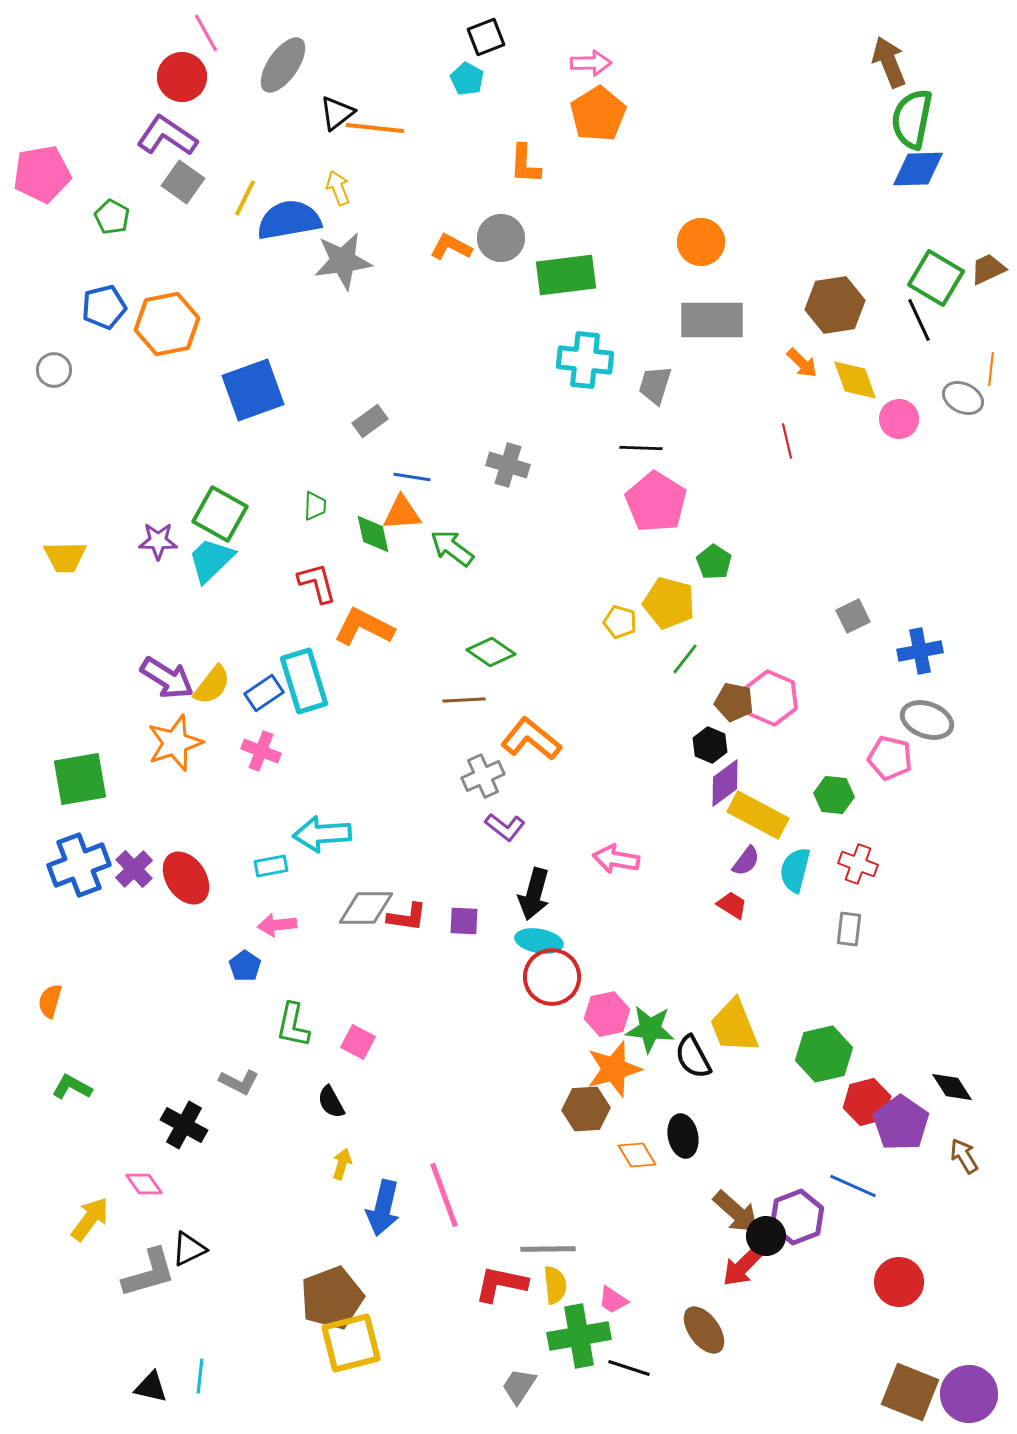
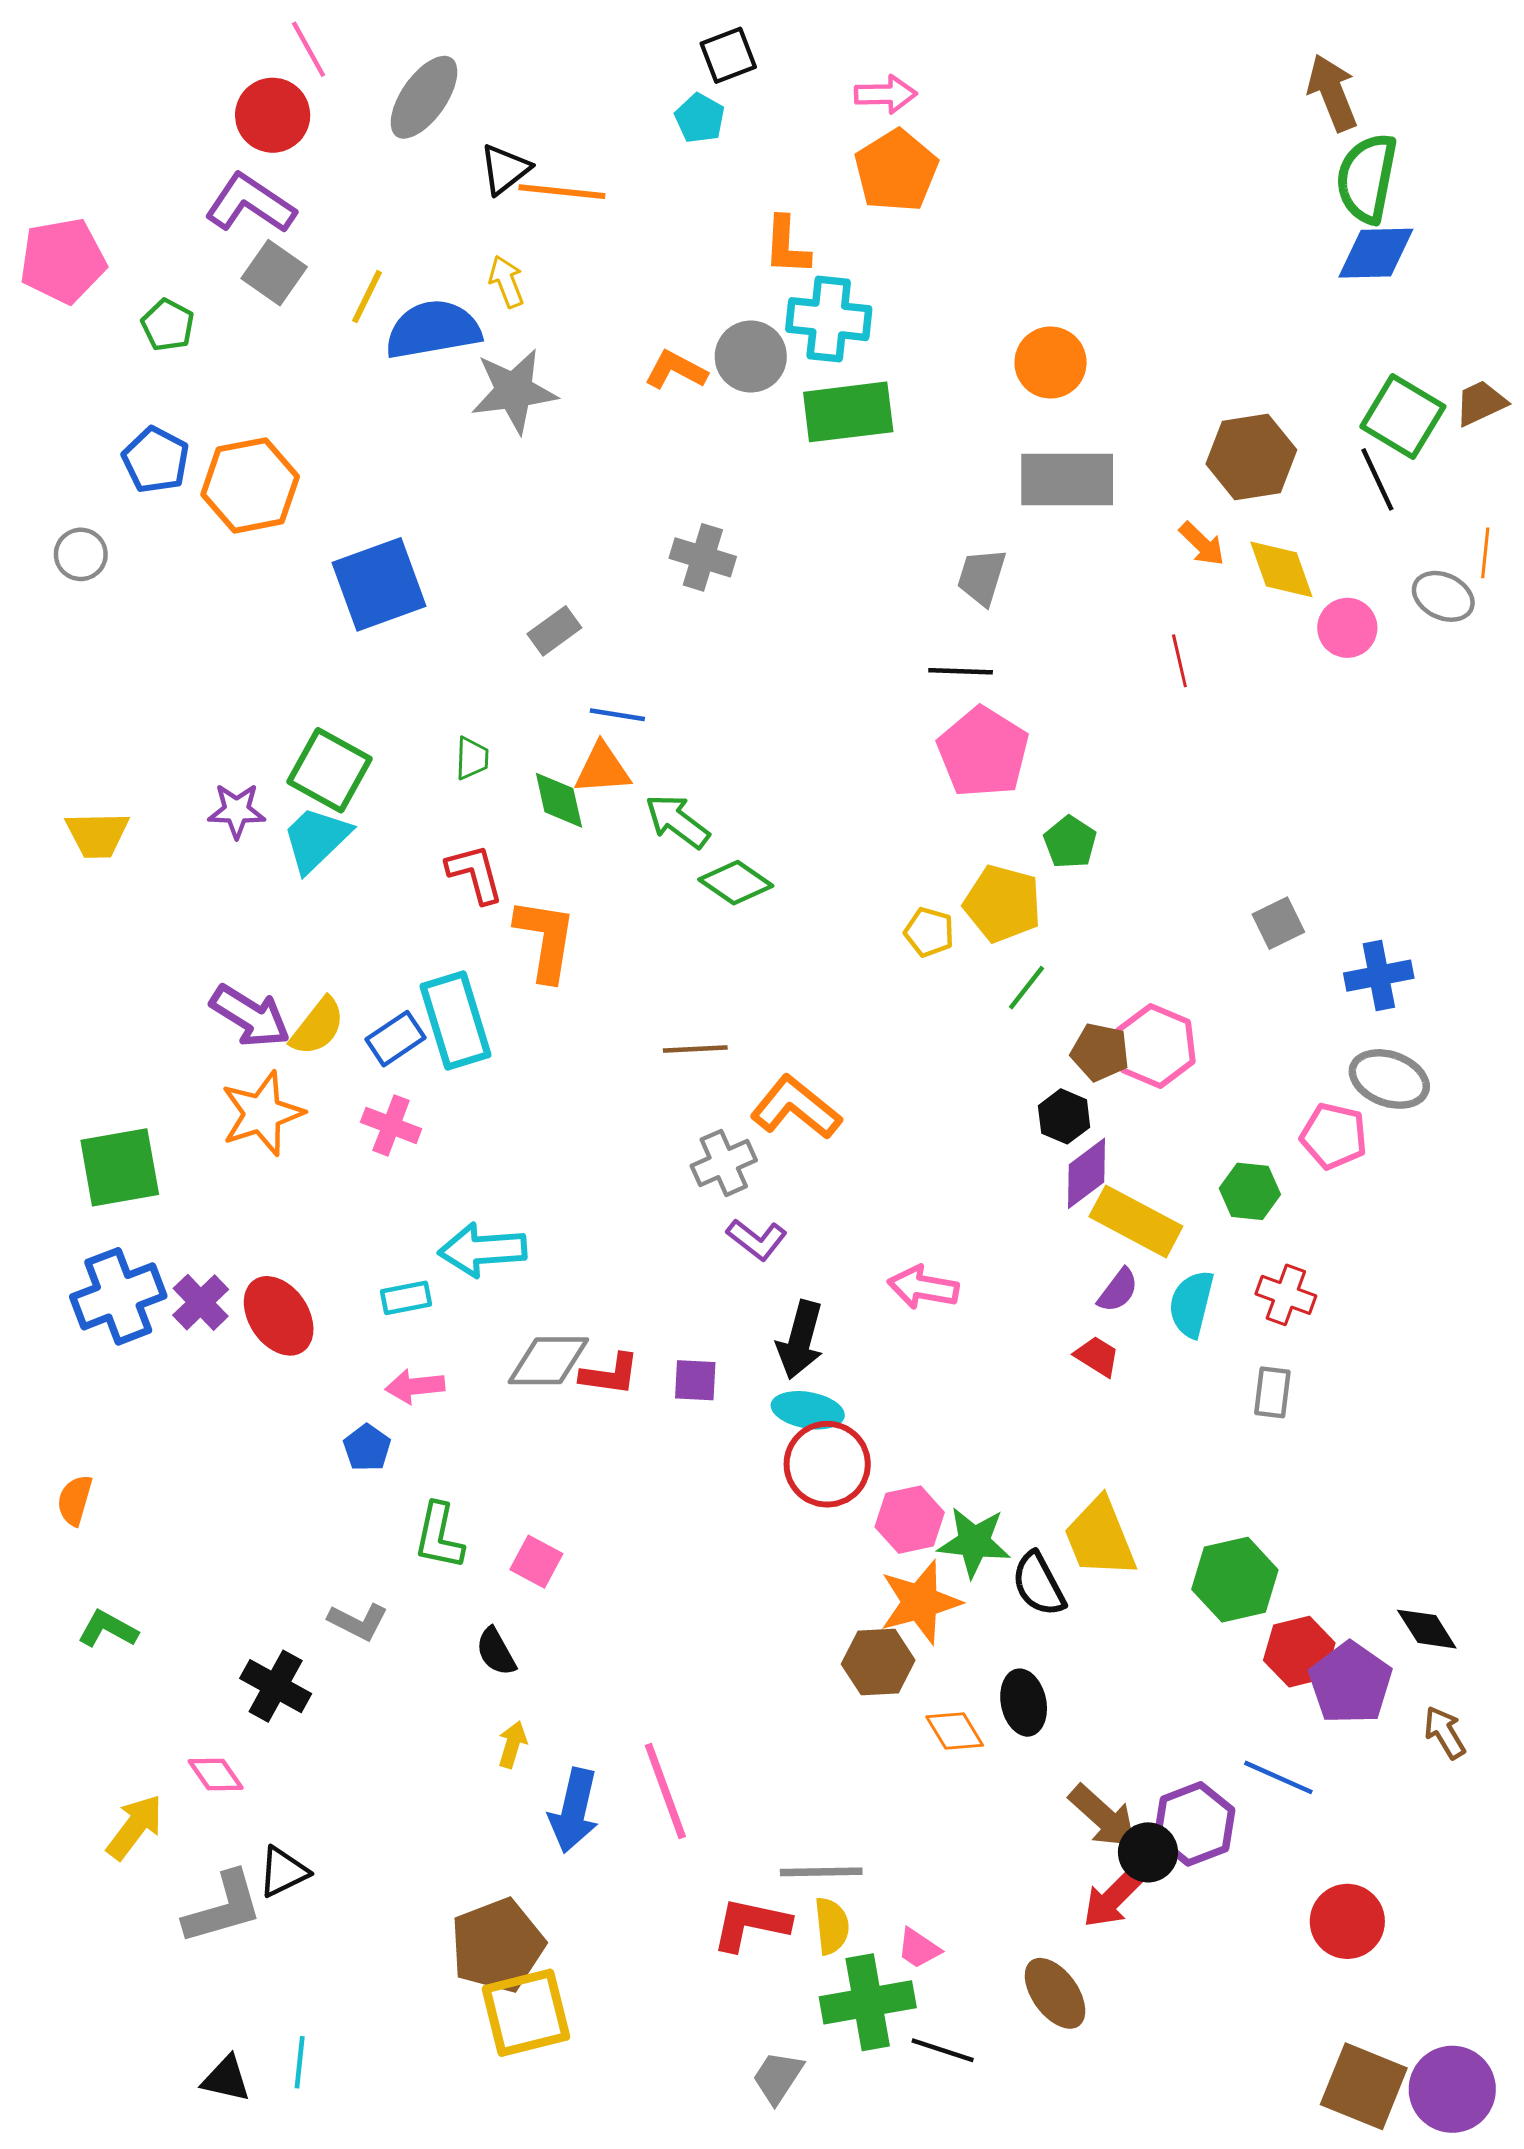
blue pentagon: (104, 307) -> (156, 460), turned -30
cyan cross: (585, 360) -> (829, 319), moved
gray cross: (508, 465) -> (703, 557), moved
orange L-shape: (364, 627) -> (545, 940), turned 72
green diamond: (491, 652) -> (736, 883), moved

